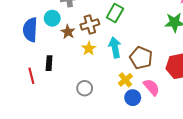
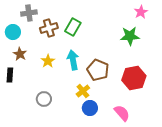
brown cross: (90, 24) -> (49, 28), moved
brown star: (68, 32) -> (20, 54), moved
pink semicircle: (151, 87) -> (122, 113), moved

